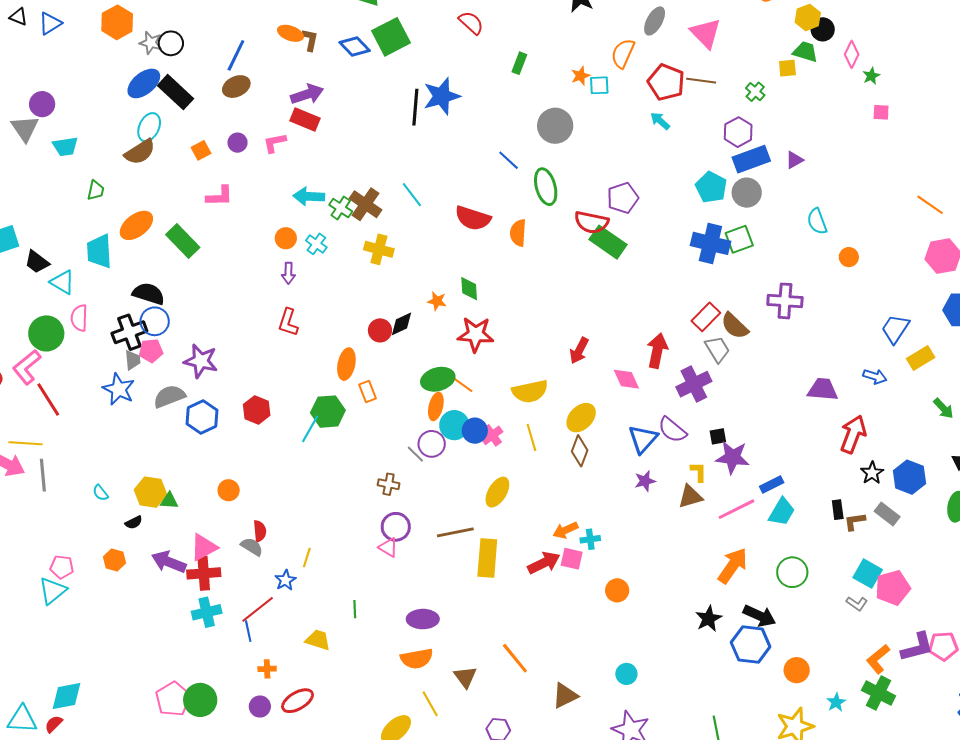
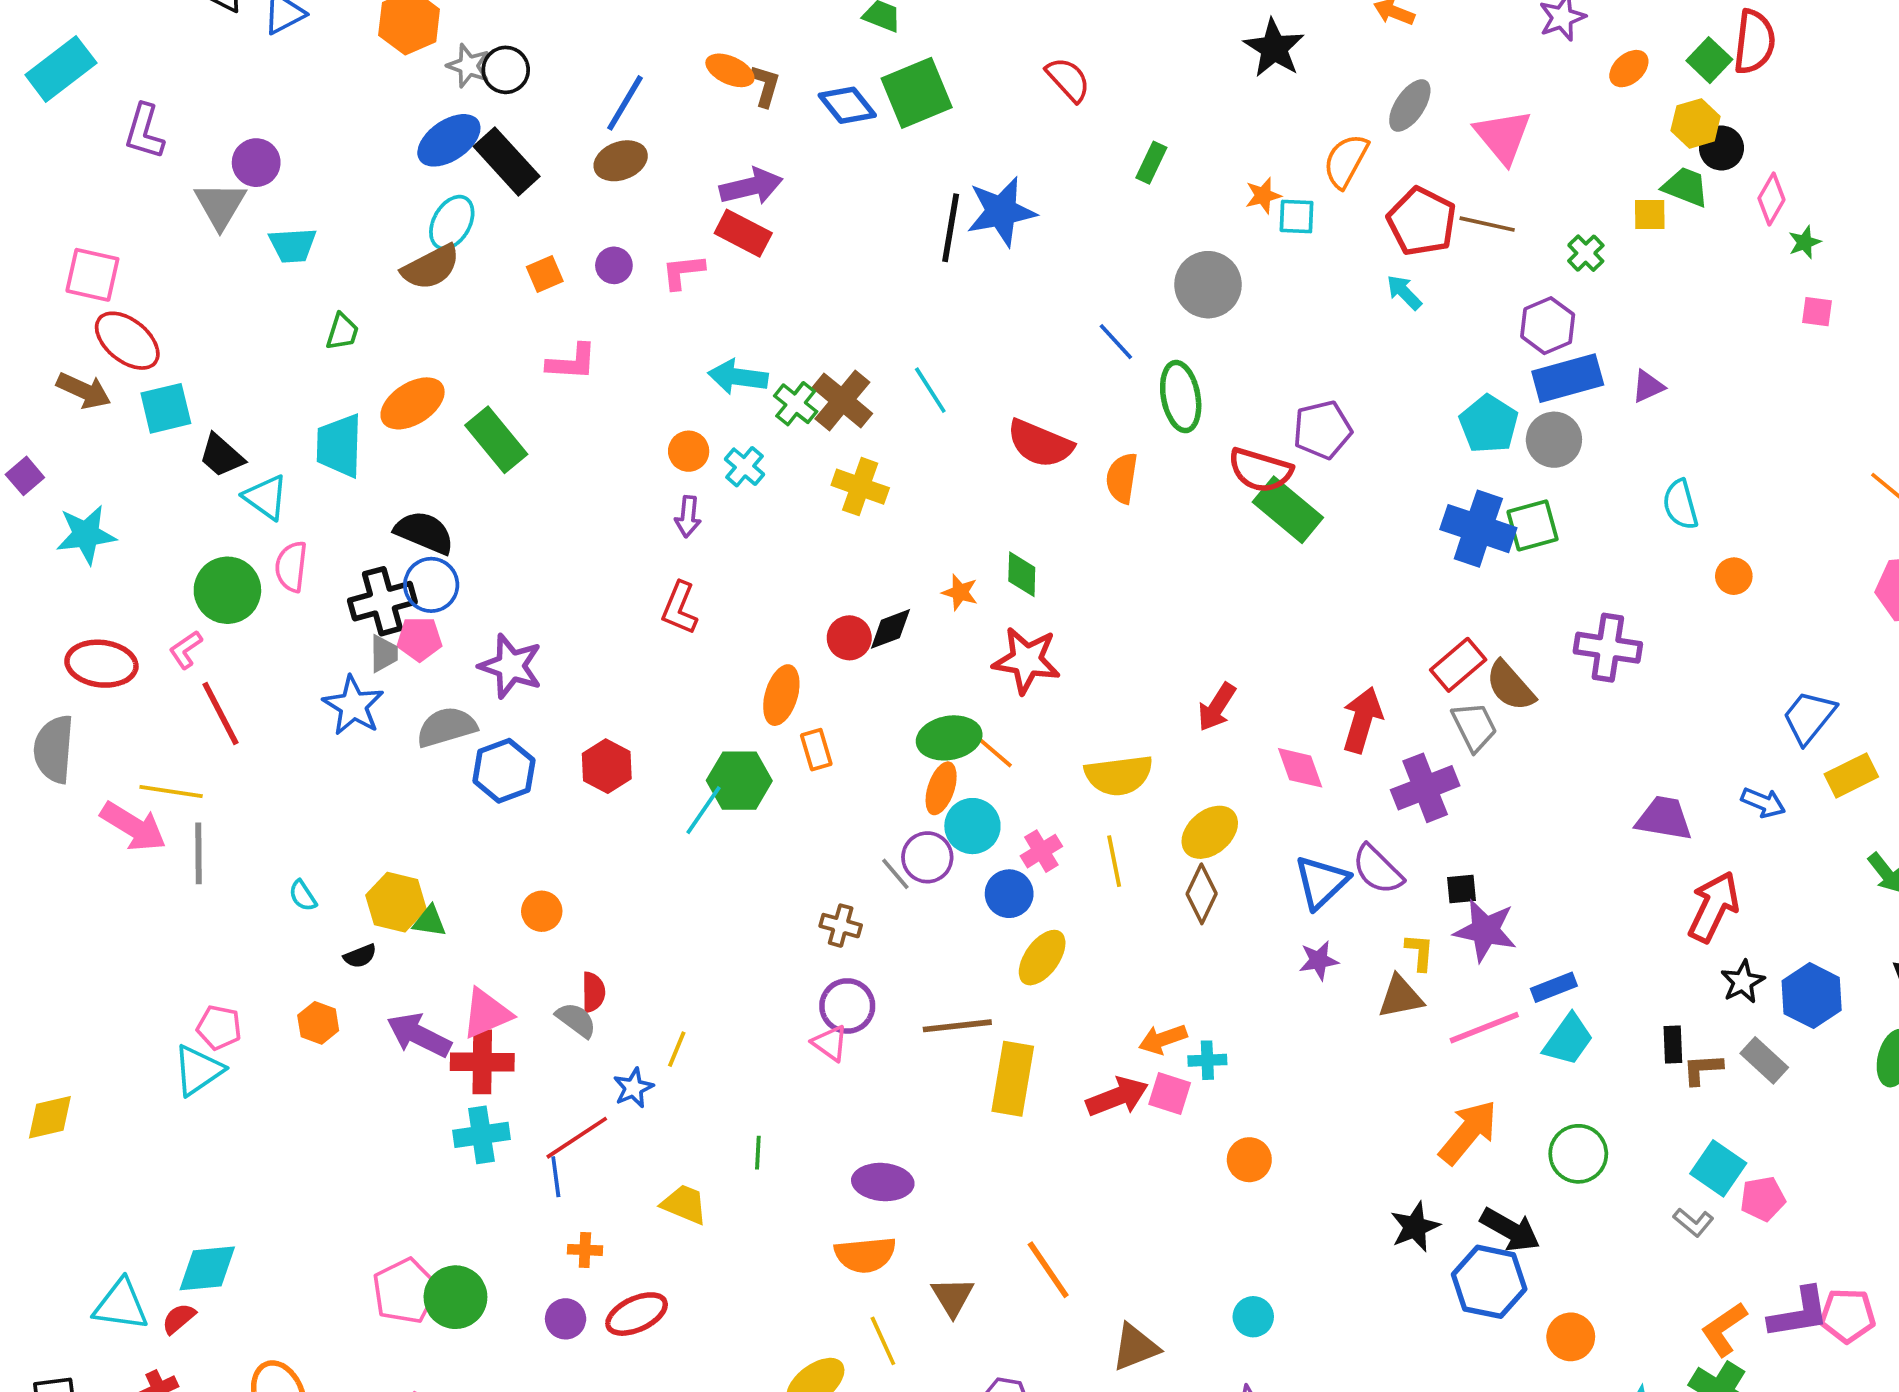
pink L-shape: (27, 367) -> (186, 650), size x0.6
blue circle: (475, 431) -> (1009, 894), moved
pink pentagon: (893, 588) -> (1763, 1199), size x0.7

